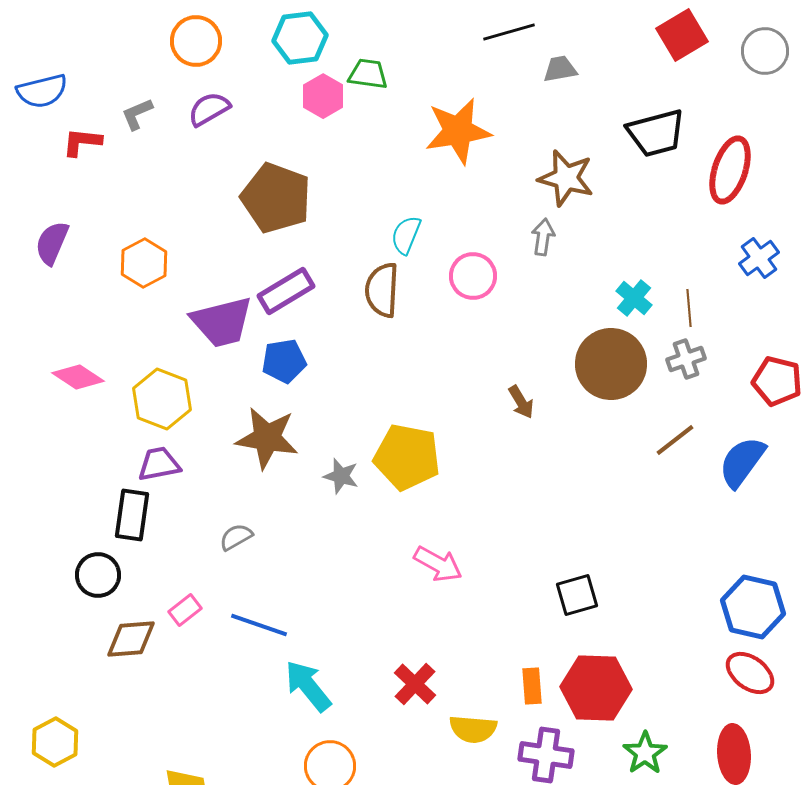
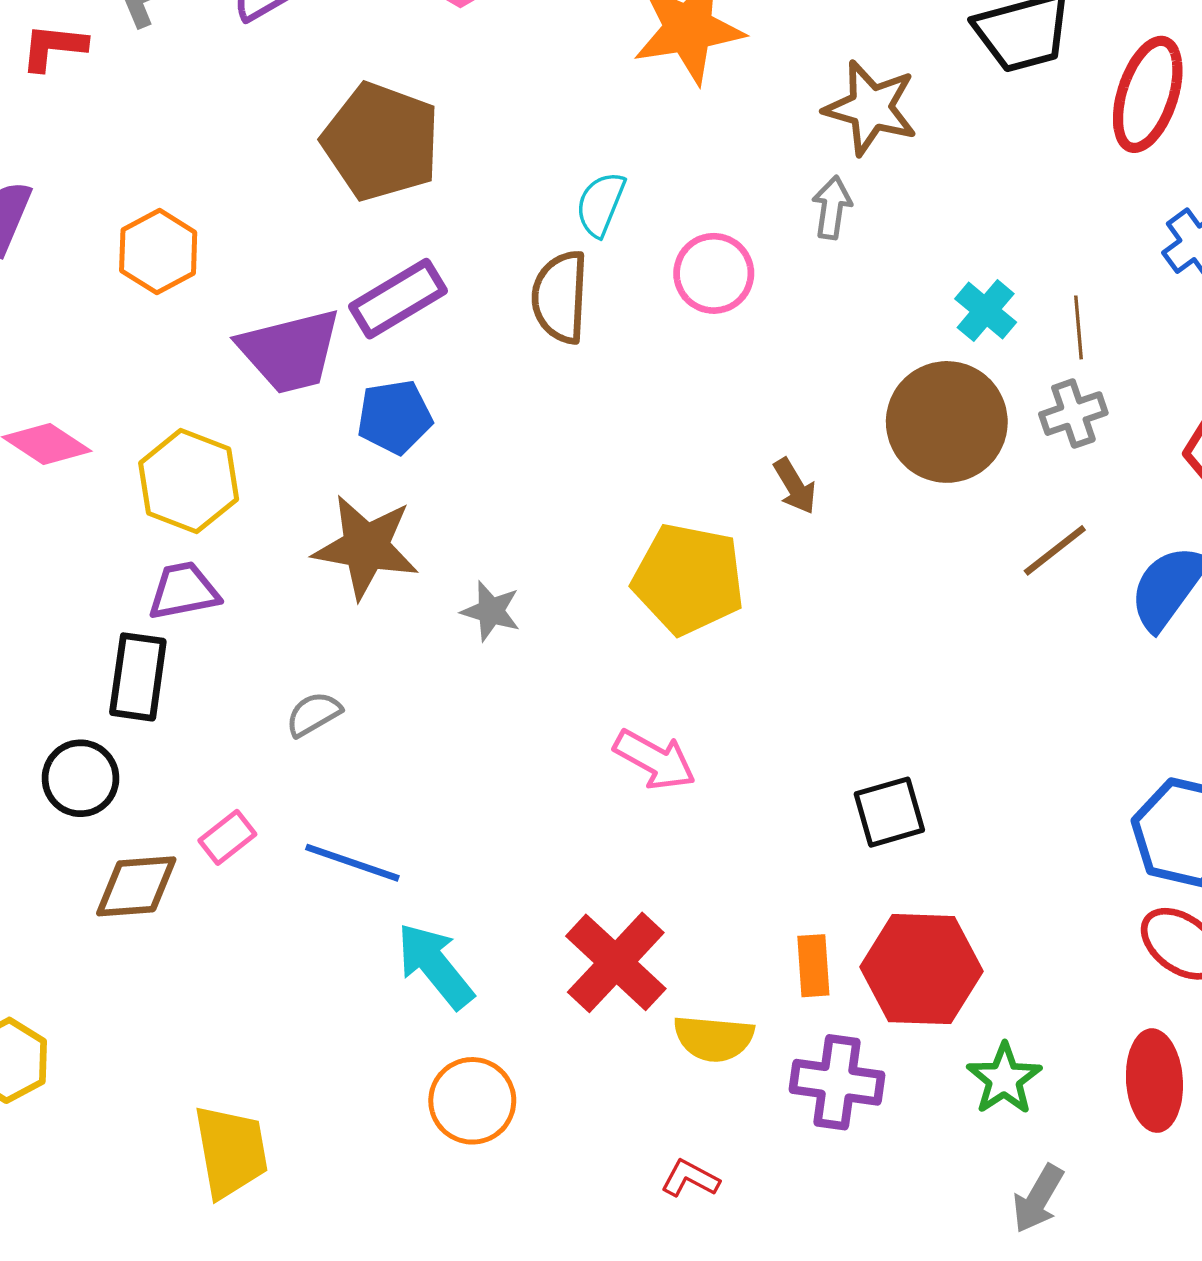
yellow pentagon: (407, 457) -> (688, 579), moved
red cross: (415, 684) -> (616, 962), size x1.4

